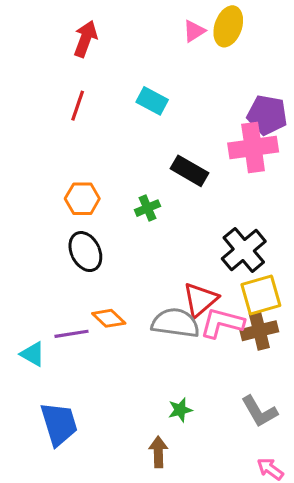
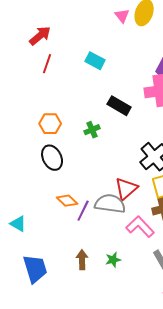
pink triangle: (194, 31) -> (122, 16), turned -35
red arrow: (85, 39) -> (40, 36), moved, turned 30
pink L-shape: (222, 323) -> (140, 227), moved, turned 32
purple line: (71, 334) -> (83, 211), moved, turned -55
brown arrow: (158, 452) -> (82, 260), moved

